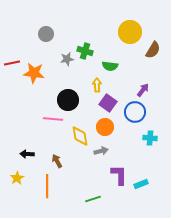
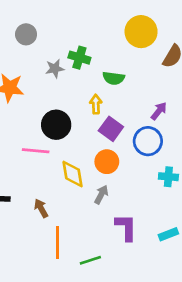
gray arrow: (101, 151) -> (101, 195), turned -48
cyan rectangle: (141, 184) -> (168, 234), moved
orange line: (47, 186) -> (58, 242), moved

